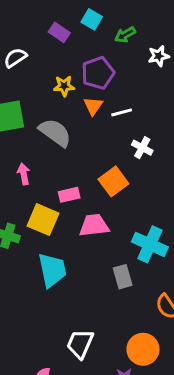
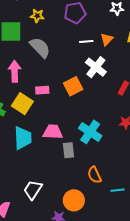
yellow star: (64, 86) -> (37, 16), moved
orange triangle: (93, 106) -> (107, 39), moved
white cross: (142, 148) -> (96, 67), size x1.5
pink arrow: (24, 174) -> (15, 71), size x1.5
pink trapezoid: (94, 225) -> (53, 132), moved

